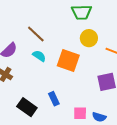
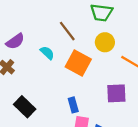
brown line: (36, 34) -> (67, 31), moved
blue rectangle: (54, 99) -> (73, 105), moved

